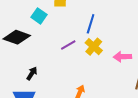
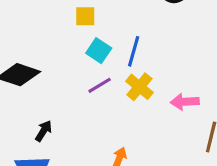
cyan square: (39, 16) -> (99, 51), moved

